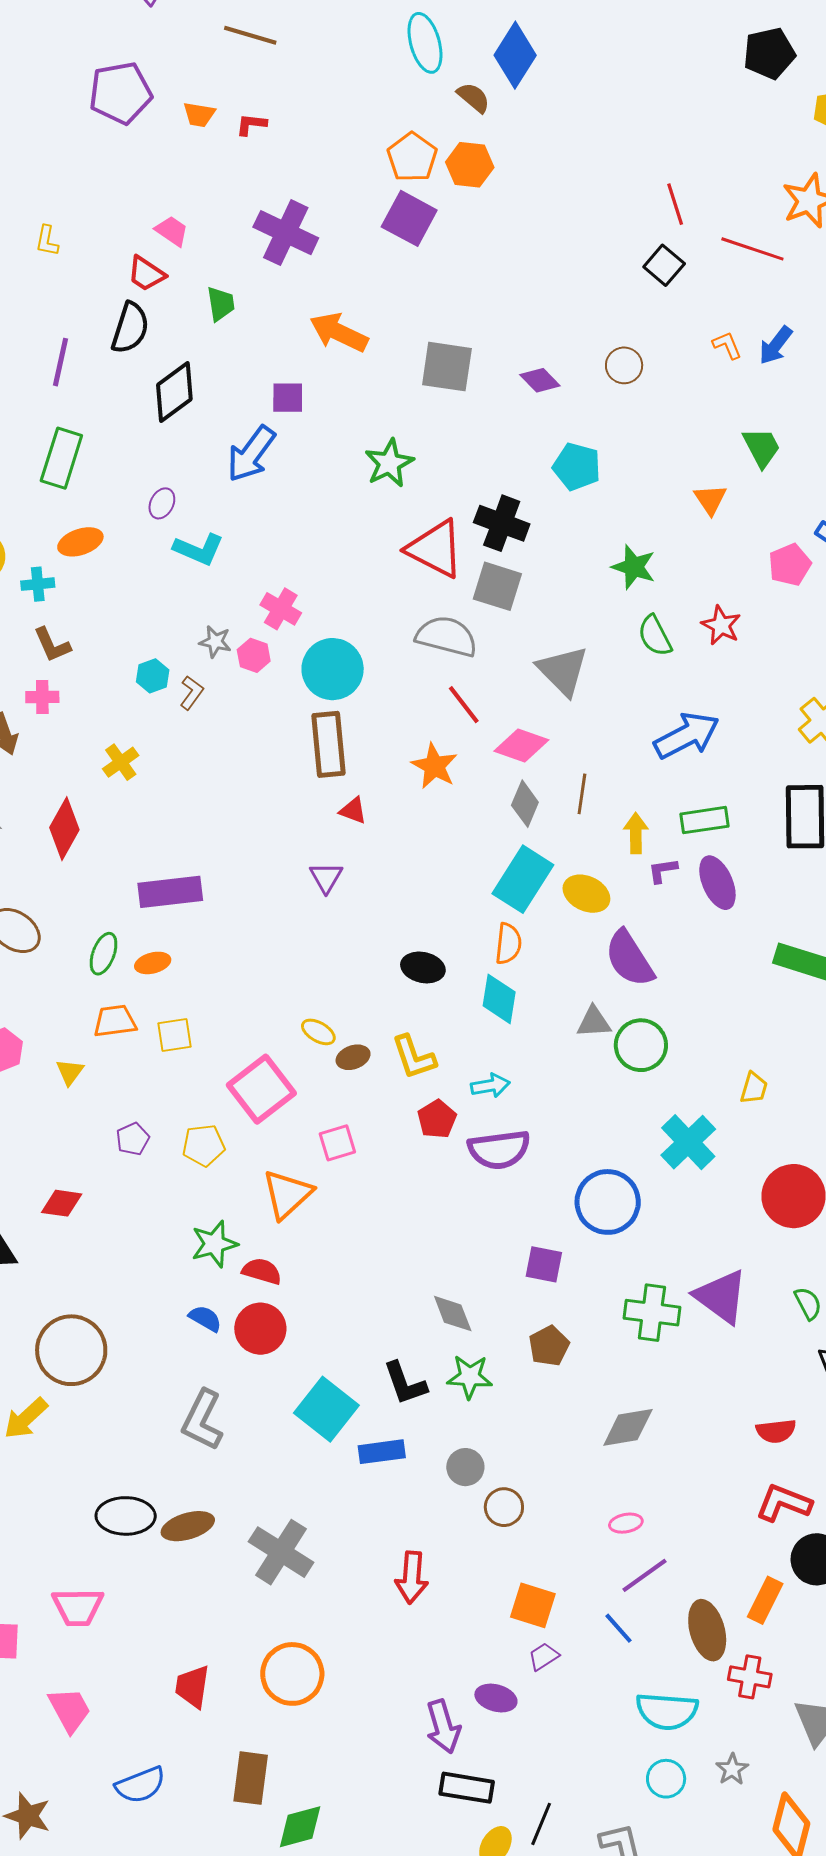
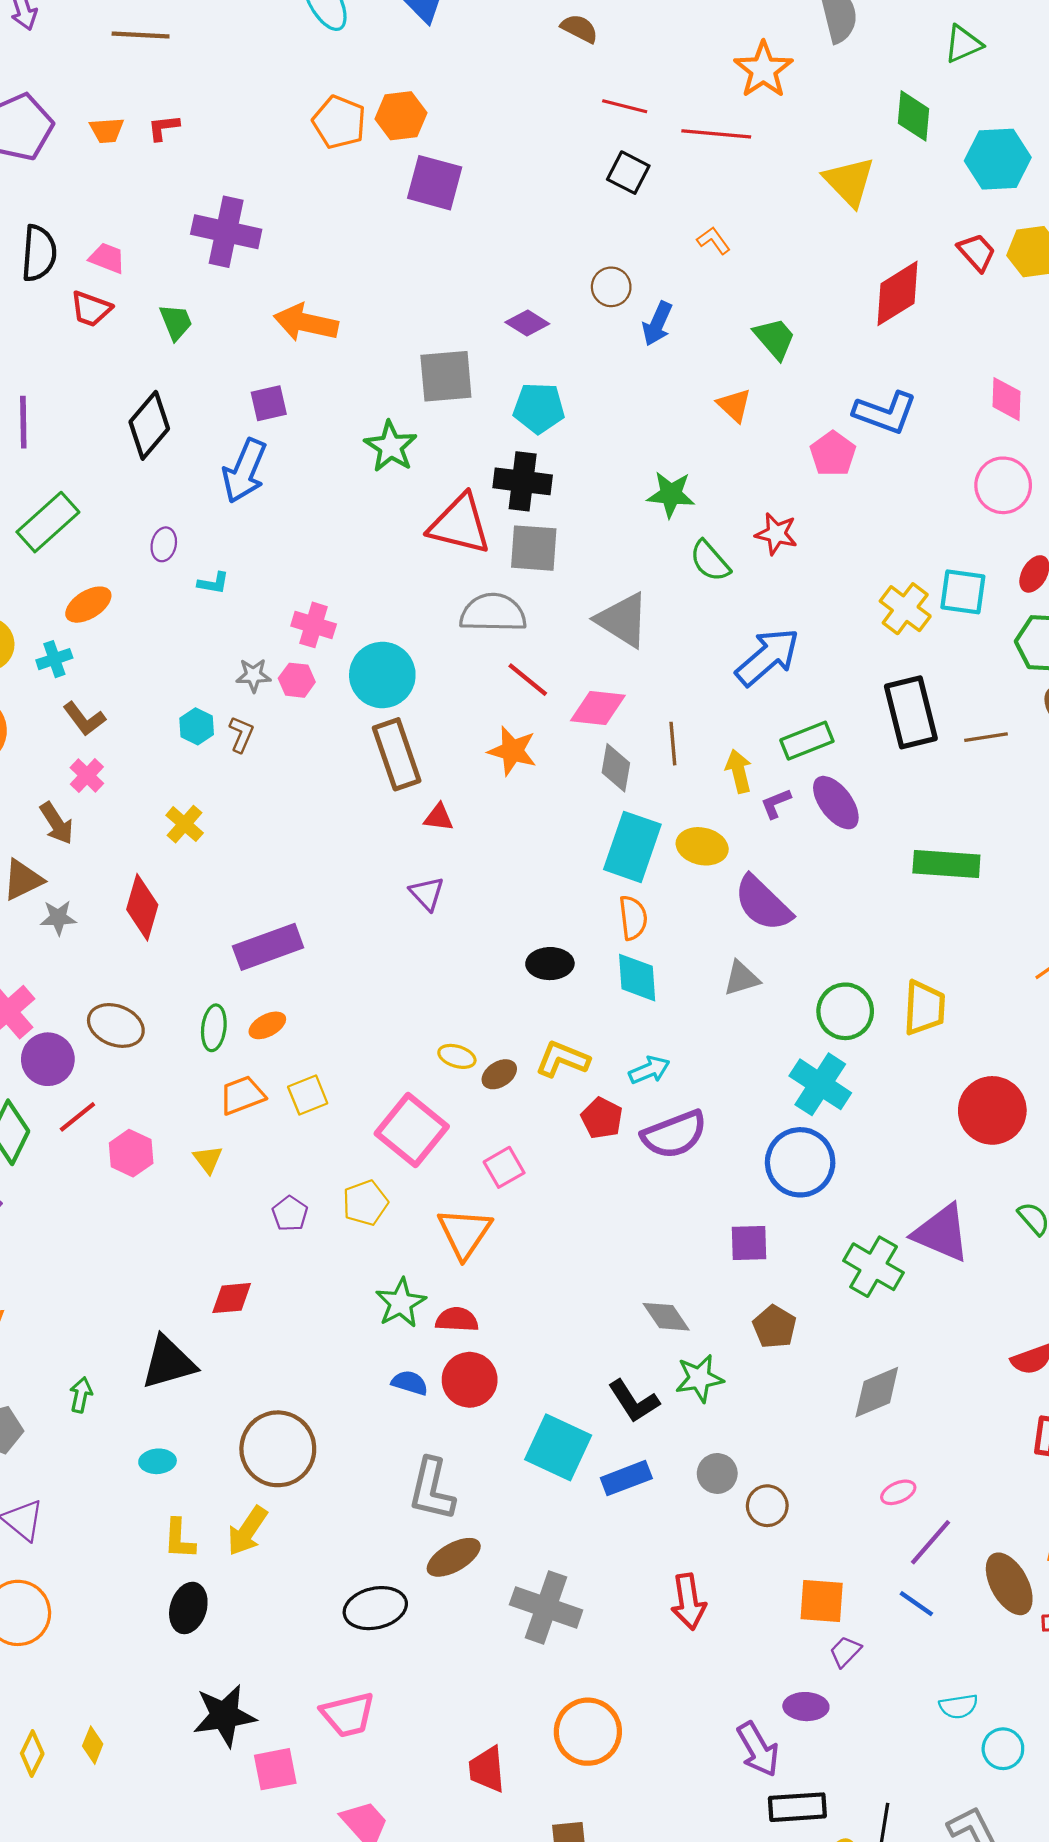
brown semicircle: (474, 98) -> (579, 29), moved
red line: (675, 204) -> (625, 106), turned -45
purple square: (409, 218) -> (435, 183), moved
black semicircle: (130, 328) -> (39, 253), moved
blue arrow: (776, 345) -> (657, 324), moved
gray square: (447, 367) -> (446, 376), moved
green rectangle: (61, 458) -> (48, 522), turned 44
cyan pentagon: (577, 467) -> (539, 408), moved
cyan L-shape: (199, 549) -> (213, 583), size x0.6
pink cross: (42, 697) -> (87, 775), turned -32
green circle: (641, 1045) -> (845, 1011), moved
yellow L-shape: (414, 1057) -> (562, 1059), turned 144
yellow trapezoid: (754, 1088) -> (924, 1008), size x1.6
cyan cross: (688, 1142) -> (820, 1084), moved
green cross: (652, 1313) -> (874, 1267), turned 36
brown ellipse: (188, 1526) -> (454, 1557), moved
cyan semicircle: (667, 1711) -> (958, 1706), moved, size x0.6

